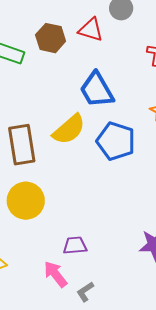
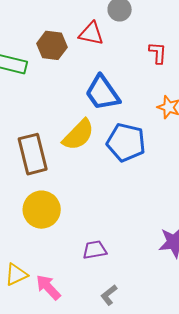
pink arrow: (55, 274) -> (48, 287), moved

